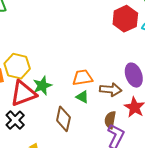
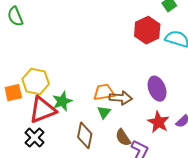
brown arrow: (111, 90) -> (121, 98), moved
green triangle: (82, 97) -> (104, 112), turned 40
brown semicircle: (110, 120) -> (123, 138), moved, turned -42

